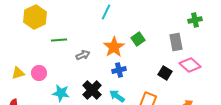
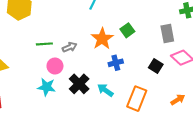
green line: (59, 40) -> (44, 44), moved
blue cross: (119, 70) -> (116, 63), moved
pink circle: (39, 73) -> (55, 66), moved

